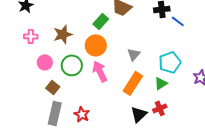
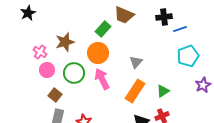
blue line: (178, 21) -> (180, 29), turned -56
pink cross: (31, 36) -> (40, 52), moved, turned 32
cyan pentagon: (170, 62) -> (188, 56), moved

